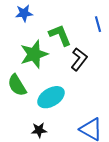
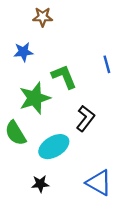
black L-shape: (79, 59) -> (85, 118), moved

